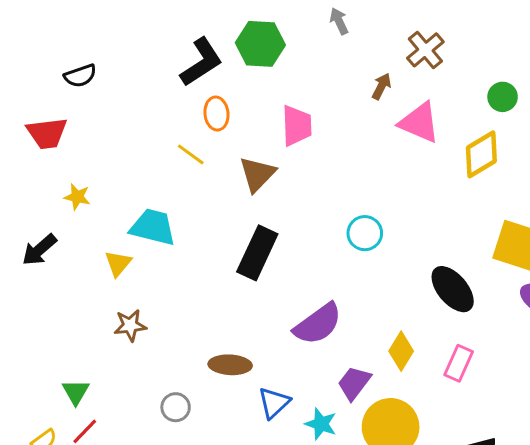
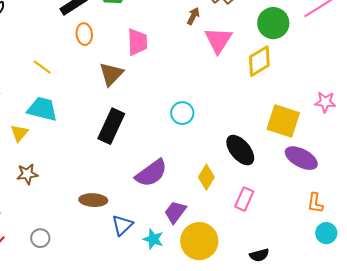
green circle: (503, 97) -> (273, 23), size x1.6
pink triangle: (419, 123) -> (218, 40), turned 40
yellow line: (191, 154) -> (42, 67), moved
yellow diamond: (401, 351) -> (206, 177), moved
gray circle: (176, 407) -> (40, 238), moved

